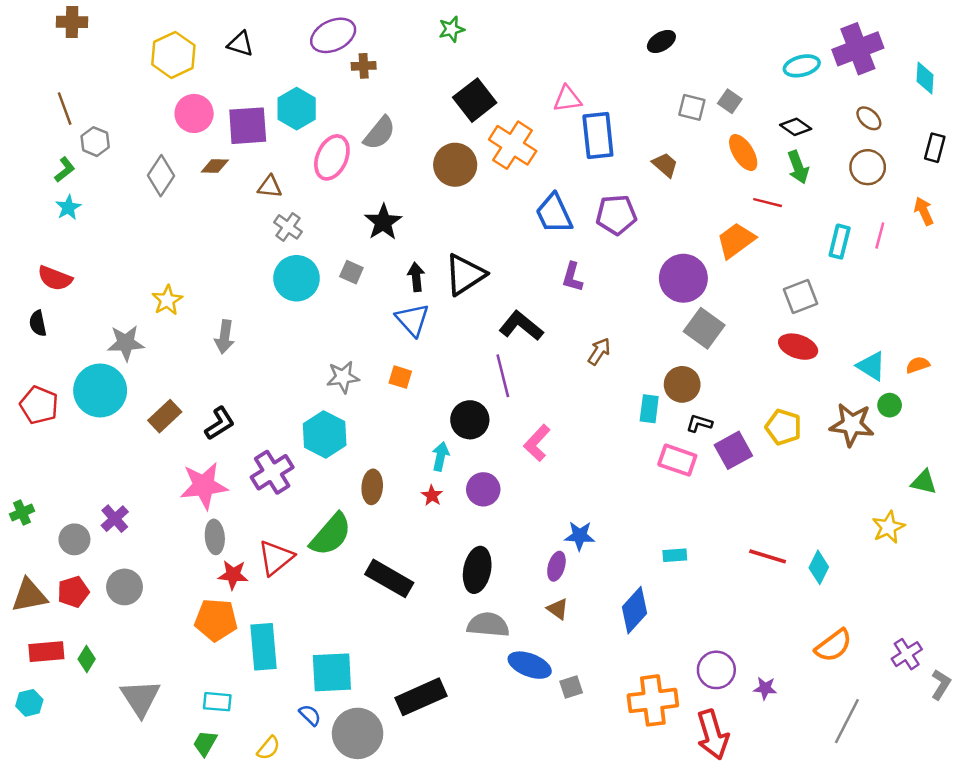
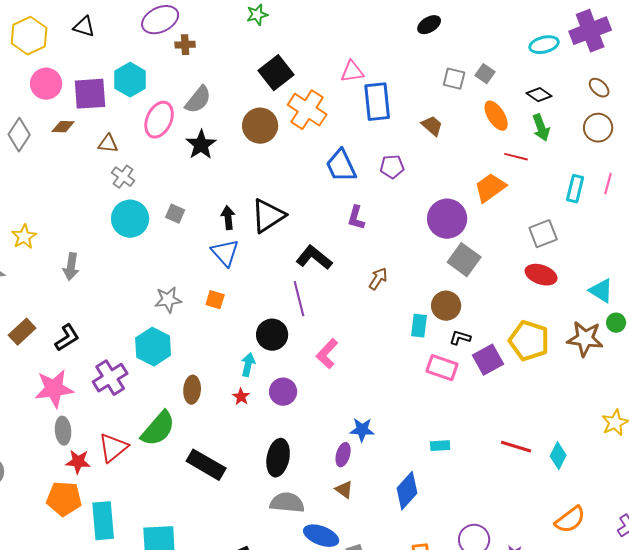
purple pentagon: (616, 215) -> (392, 167), size x0.7
black star: (383, 222) -> (201, 145), moved
yellow pentagon: (783, 427) -> (529, 341), size x1.4

